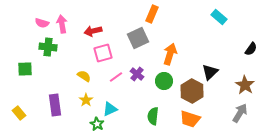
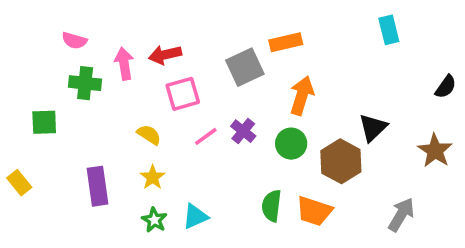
orange rectangle: (152, 14) -> (286, 42), moved, turned 54
cyan rectangle: (219, 17) -> (389, 30), turned 35
pink arrow: (62, 24) -> (124, 64), moved
cyan triangle: (110, 109) -> (195, 216), moved
yellow rectangle: (19, 113) -> (19, 183), moved
gray arrow: (240, 113) -> (401, 215), moved
orange trapezoid: (190, 119) -> (314, 211), moved
green star: (97, 124) -> (154, 220), moved

